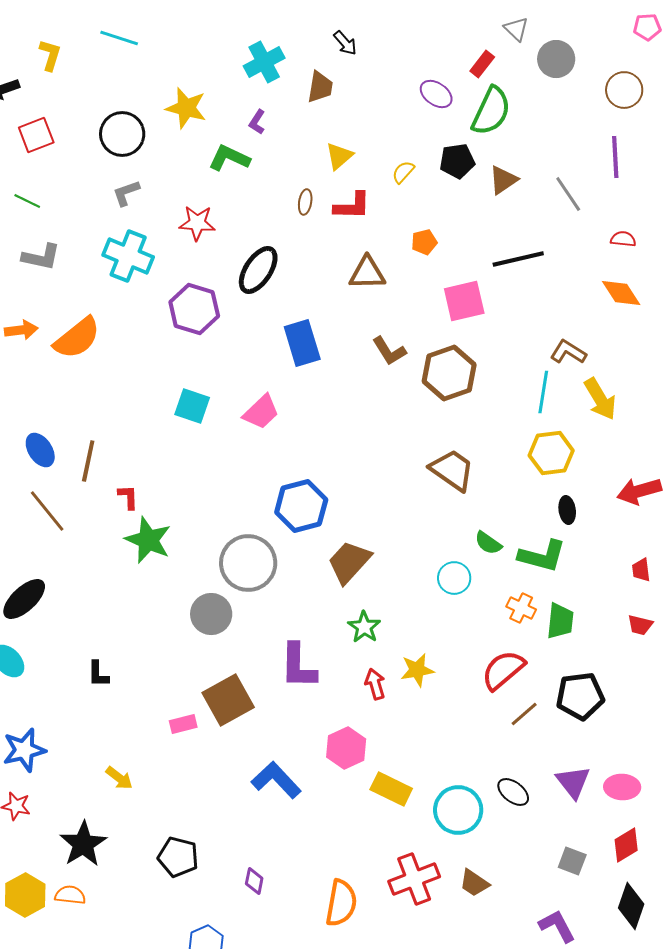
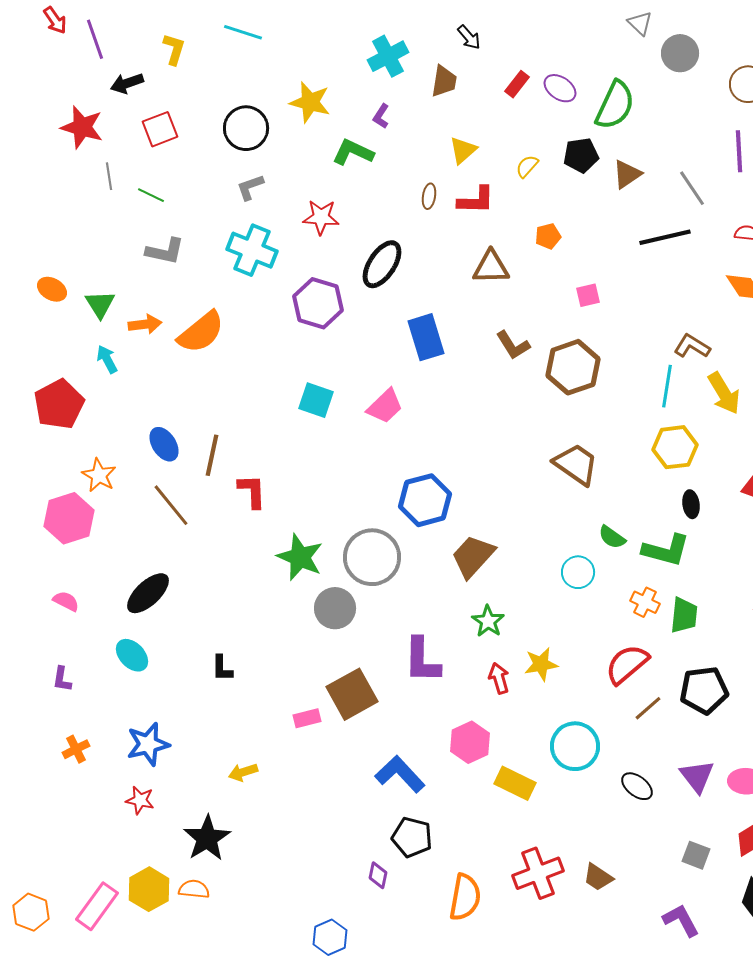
red rectangle: (482, 64) -> (517, 84), moved
black line: (518, 259) -> (665, 237), moved
pink square: (464, 301) -> (588, 295), size x0.6
red L-shape: (128, 497) -> (252, 491), size x1.4
green star: (148, 540) -> (300, 557), moved
yellow arrow: (119, 778) -> (243, 772), turned 124
cyan circle: (458, 810) -> (575, 746), moved
black pentagon: (178, 857) -> (412, 837), moved

